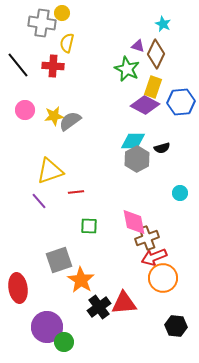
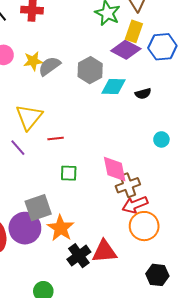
gray hexagon: (137, 159) -> (90, 70), moved
yellow triangle: (50, 171) -> (29, 117), turned -32
purple circle: (47, 327) -> (25, 228), moved

